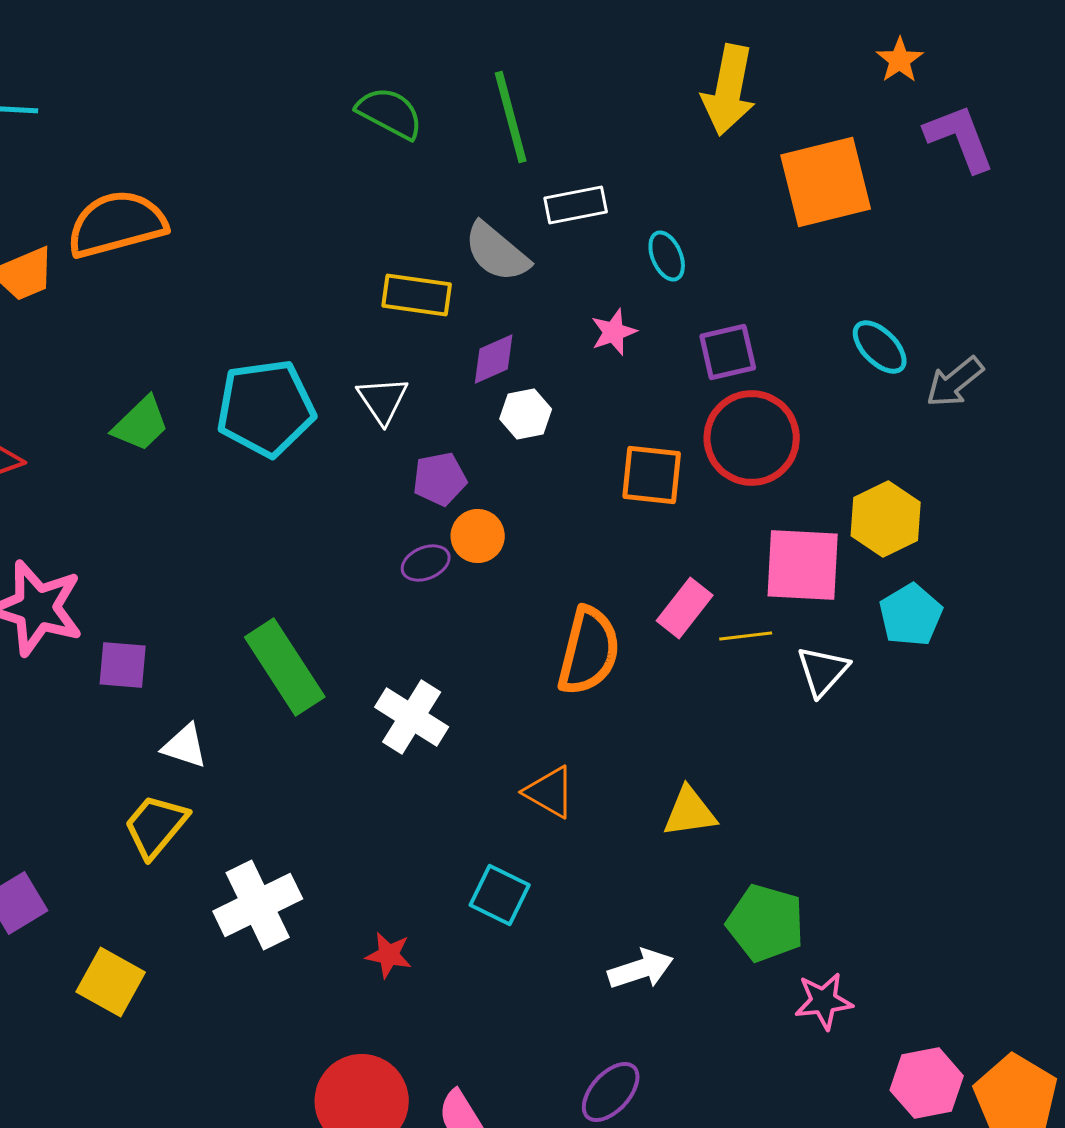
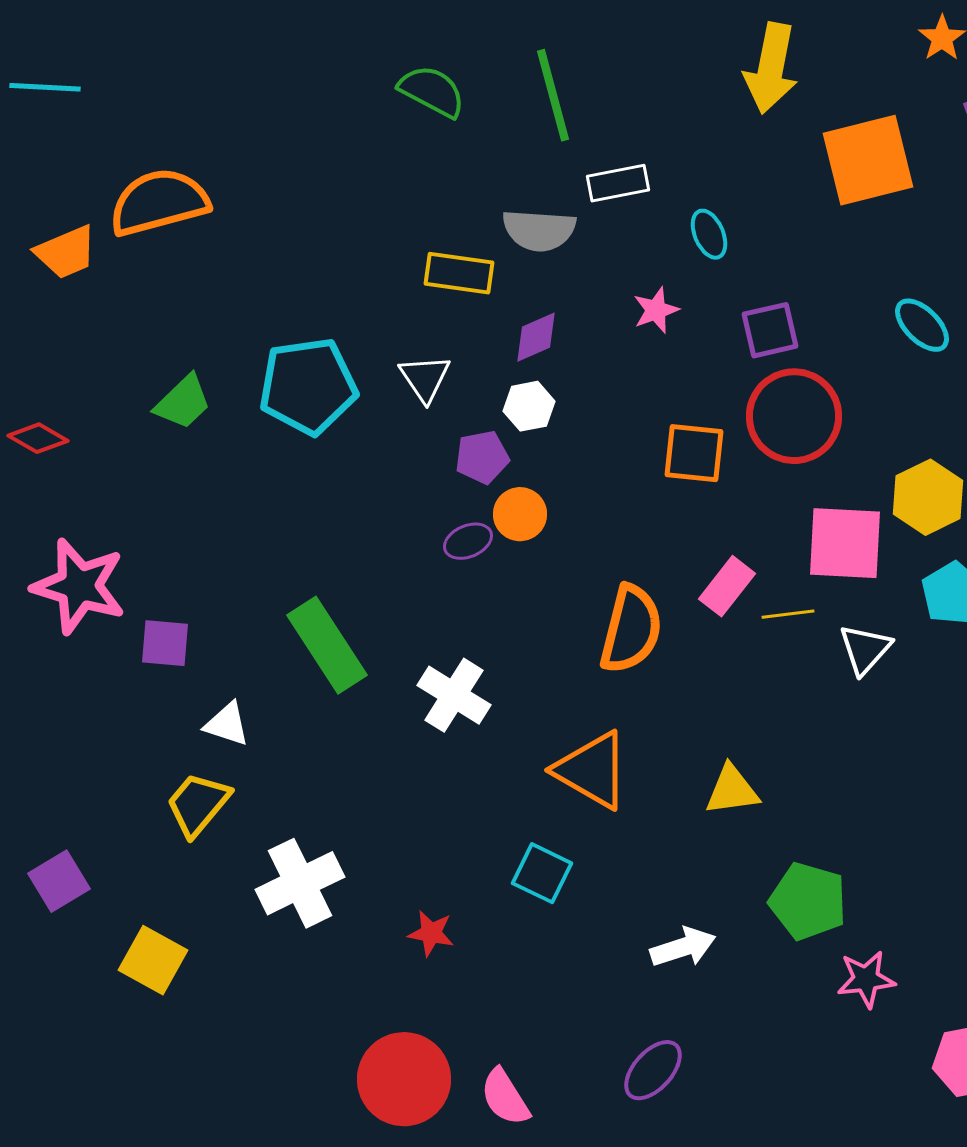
gray semicircle: (497, 252) -> (539, 230), turned -36
white hexagon: (526, 414) -> (529, 406), moved
orange triangle: (550, 792) -> (592, 770), size x1.5

